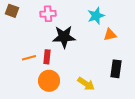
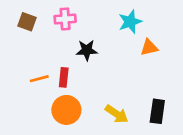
brown square: (12, 11) -> (27, 22), moved
black star: (64, 37) -> (87, 50), size x0.7
black rectangle: (116, 69) -> (157, 111), moved

